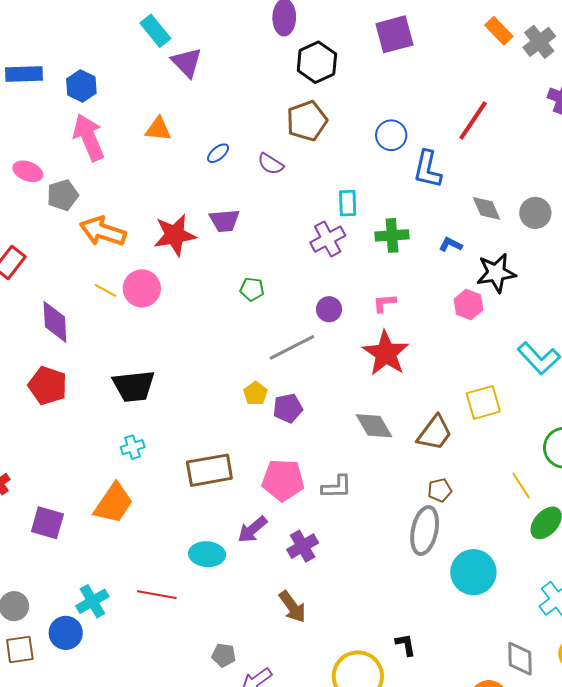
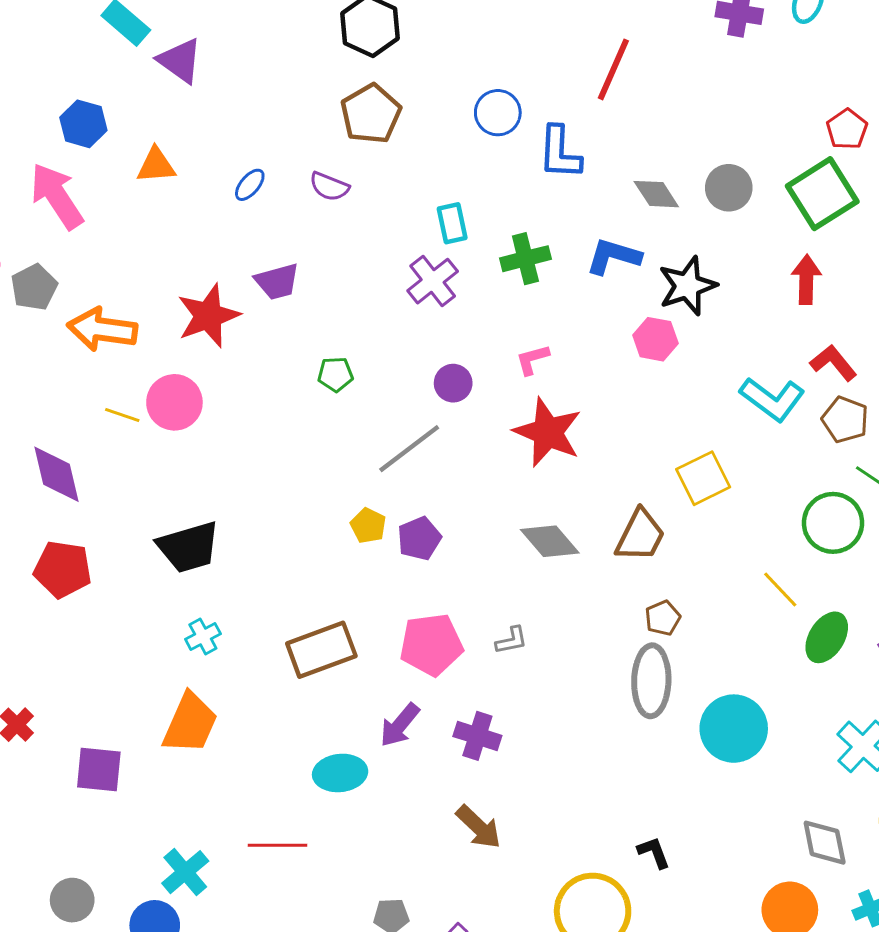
blue hexagon: (81, 86) -> (83, 124), moved
blue L-shape: (451, 244) -> (613, 256), size x1.6
gray L-shape: (337, 487) -> (512, 640), size x0.7
purple cross: (303, 546) -> (477, 736), turned -32

